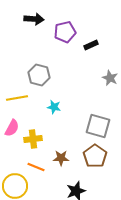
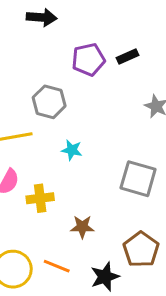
purple pentagon: (65, 32) -> (88, 60), moved
brown pentagon: (95, 156) -> (141, 249), moved
orange line: (36, 167) -> (57, 266), moved

